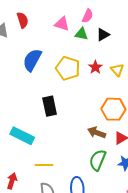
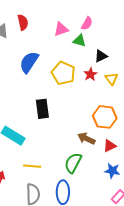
pink triangle: (62, 24) -> (61, 29), turned -42
black triangle: (103, 35) -> (101, 56), moved
green semicircle: (98, 160) -> (73, 163), moved

